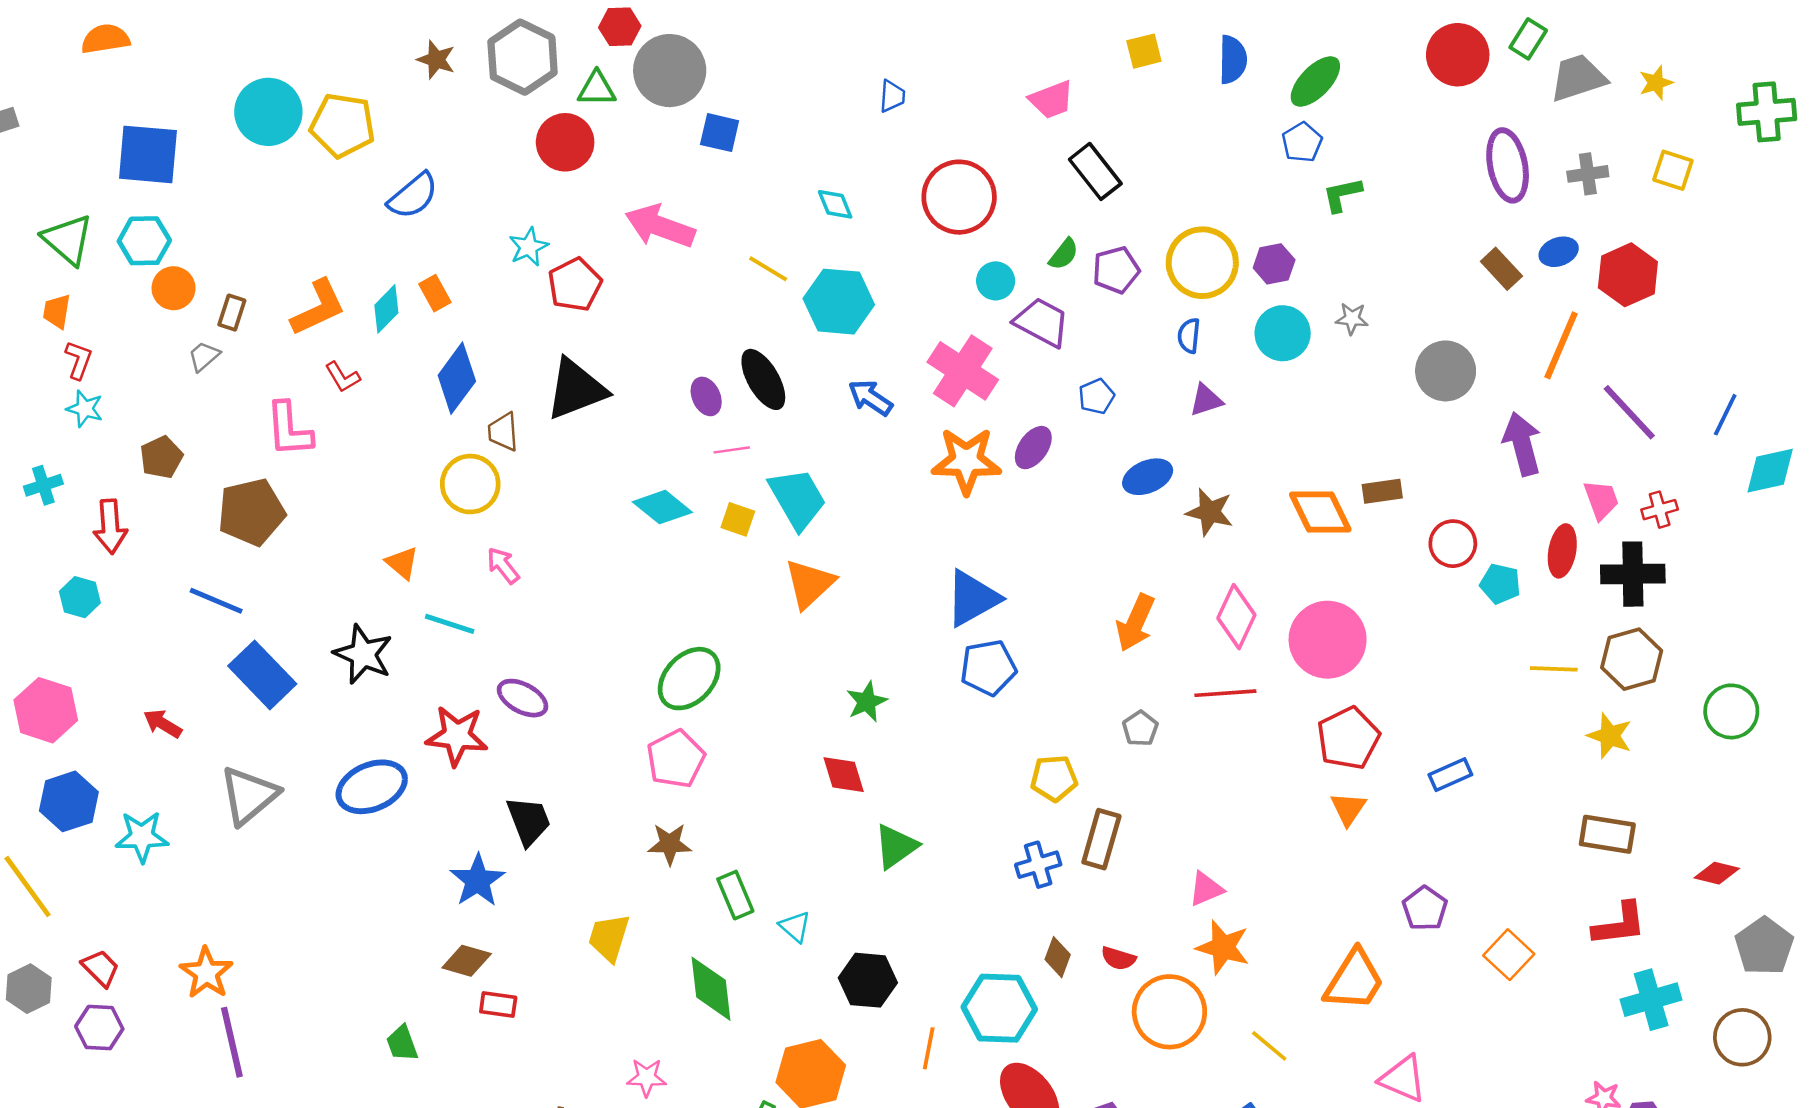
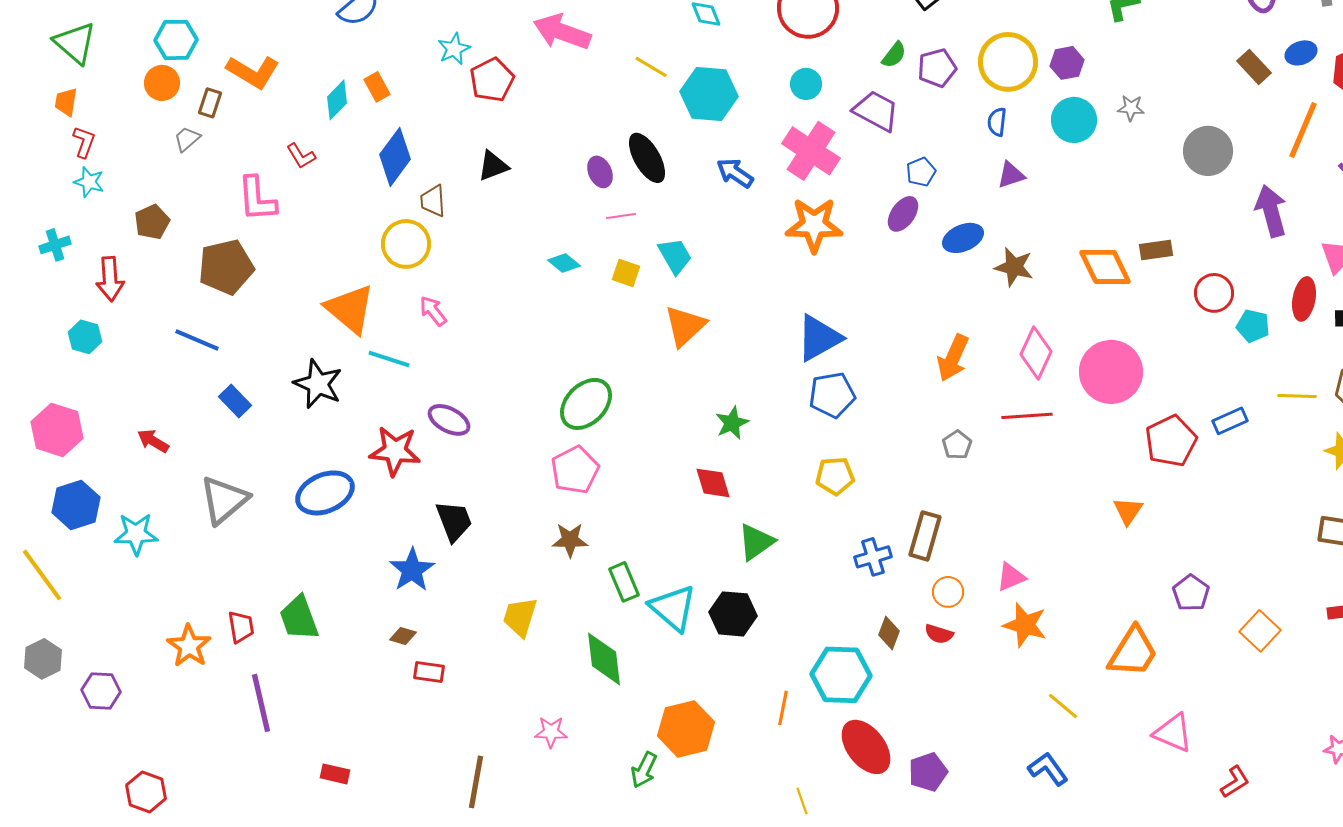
cyan hexagon: (144, 241) -> (176, 40), moved
cyan circle: (996, 281) -> (806, 84), moved
orange L-shape: (318, 308) -> (253, 72), moved, turned 56
black triangle: (576, 389) -> (493, 166), size x0.6
purple ellipse: (1033, 448) -> (903, 214), moved
cyan trapezoid: (797, 499) -> (675, 256), size x0.7
cyan diamond: (662, 507) -> (564, 263), size x0.7
orange triangle: (402, 563) -> (350, 309), size x1.8
blue rectangle: (262, 675) -> (235, 401), size x0.6
red pentagon: (1348, 738) -> (1171, 441), moved
blue rectangle: (1450, 775) -> (1230, 421), moved
yellow pentagon: (1054, 778) -> (835, 476), moved
cyan triangle: (795, 927) -> (673, 608), size x1.8
brown diamond: (467, 961) -> (403, 636), size x0.7
red trapezoid: (101, 968) -> (241, 627), moved, turned 36
black hexagon: (868, 980) -> (733, 614), moved
orange circle: (1169, 1012) -> (948, 592), moved, size x0.5
purple line: (232, 1042) -> (261, 703), moved
green trapezoid: (402, 1043) -> (299, 618), moved, size x1.5

